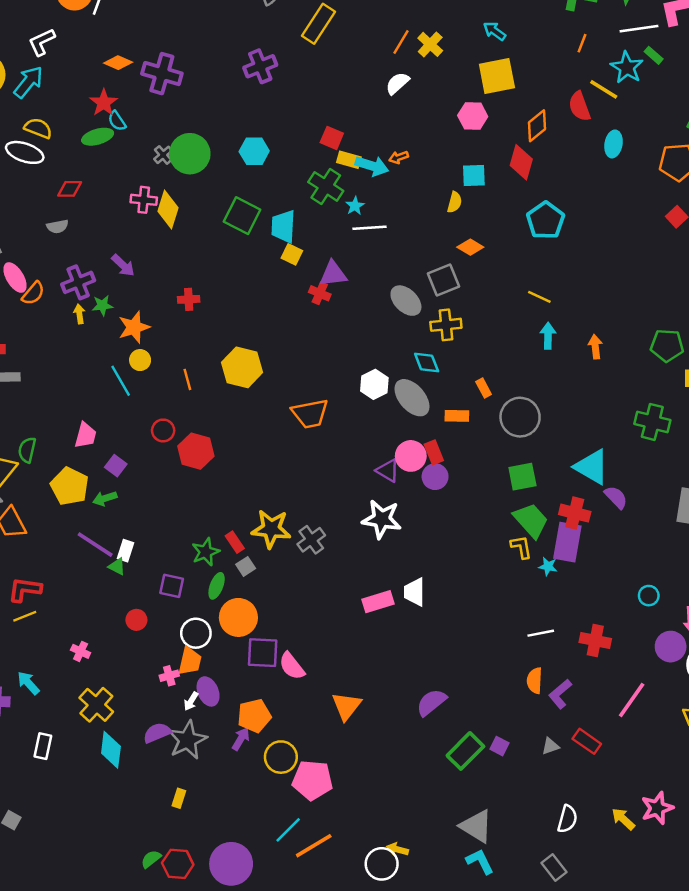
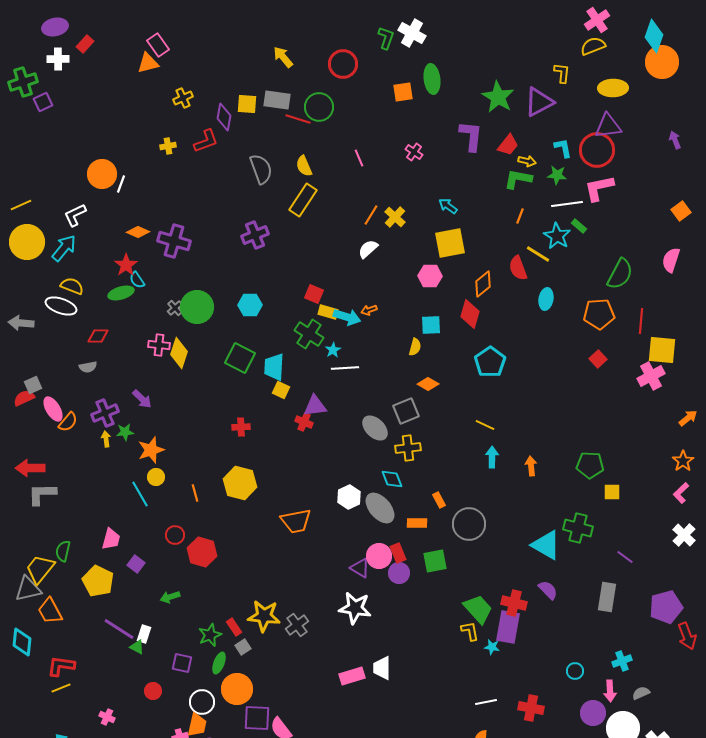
red cross: (189, 299) -> (241, 427), moved
cyan triangle: (592, 467) -> (546, 545), moved
green square: (522, 477) -> (435, 561), moved
green arrow: (105, 498) -> (170, 597), moved

